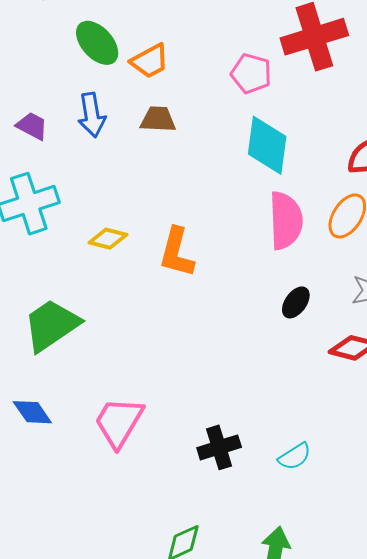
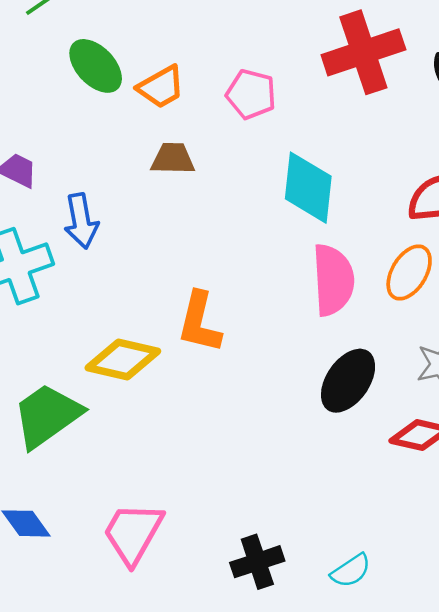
pink pentagon: (251, 73) -> (251, 94), moved
blue arrow: (92, 115) -> (81, 221), moved
yellow diamond: (108, 239) -> (123, 359), moved, size x1.5
black ellipse: (296, 302) -> (348, 381), size x1.6

